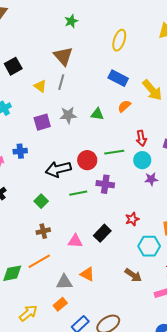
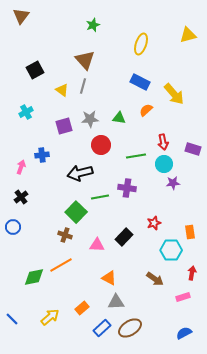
red circle: (87, 160) -> (101, 145), moved
green square: (41, 201) -> (76, 212), moved, size x1.5
brown cross: (43, 231) -> (65, 235), turned 32
gray triangle: (64, 282) -> (116, 302), moved

